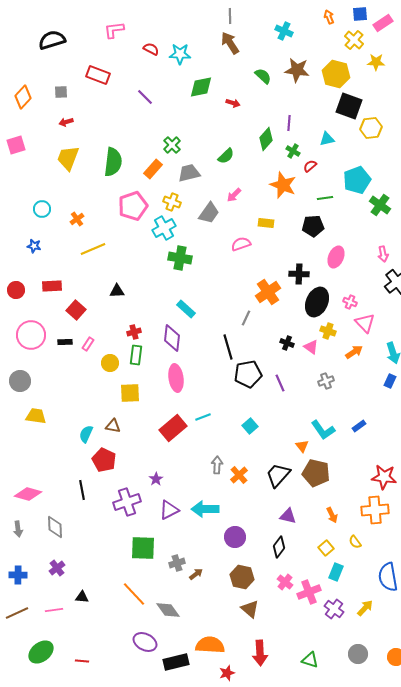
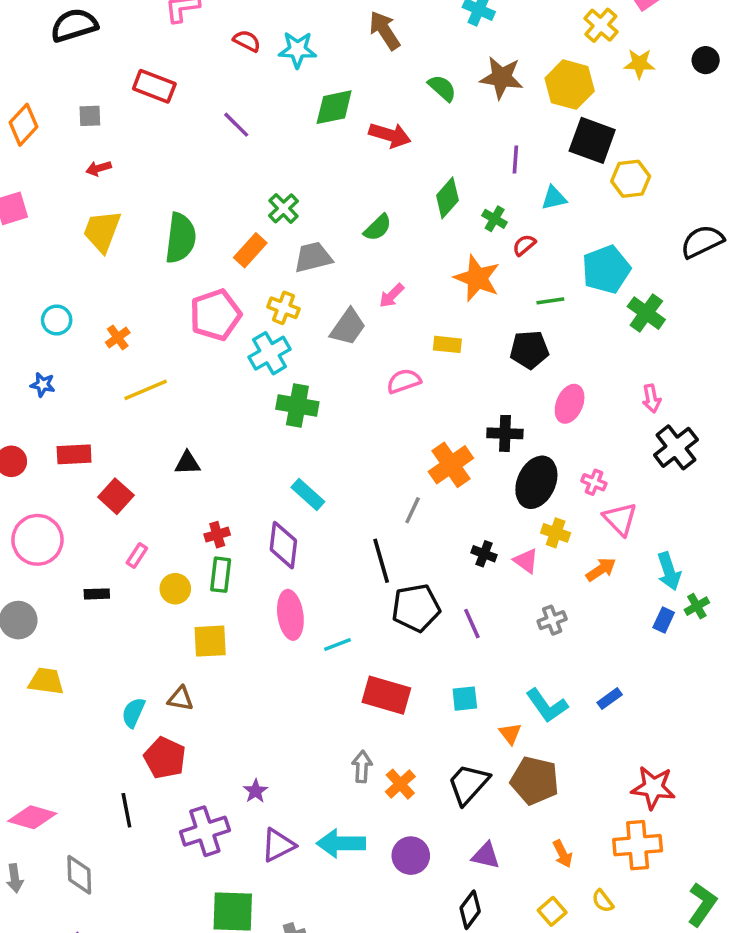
red arrow: (233, 103) -> (390, 135), size x1.6
purple line: (289, 123) -> (515, 160), moved
black rectangle: (65, 342) -> (97, 594), moved
cyan line: (203, 417) -> (338, 645), moved
cyan square: (250, 426) -> (465, 699), moved, turned 35
red rectangle: (173, 428) -> (386, 695), moved, turned 56
purple circle: (235, 537) -> (411, 856), moved

